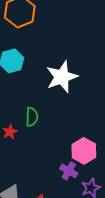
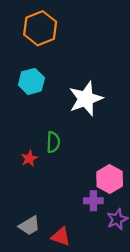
purple cross: (69, 171) -> (93, 201), turned -30

